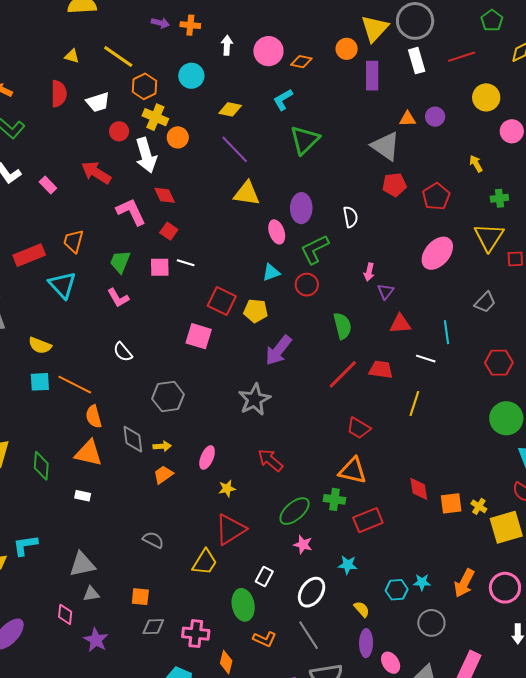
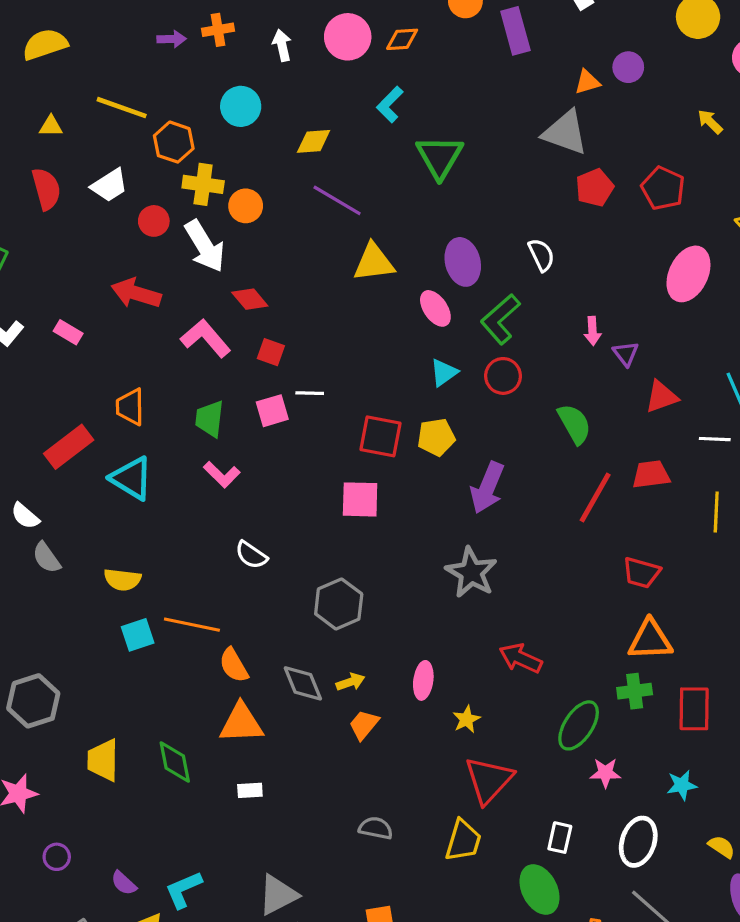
red rectangle: (368, 520) -> (694, 709), turned -52

